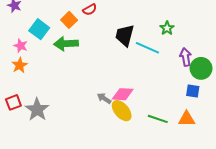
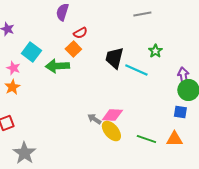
orange square: (69, 20) -> (73, 49), moved
purple arrow: (186, 57) -> (183, 76), moved
gray star: (37, 110) -> (24, 153), moved

